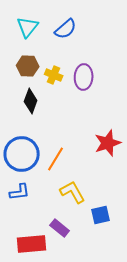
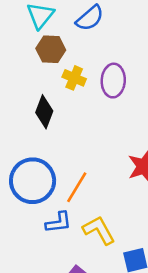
brown hexagon: (28, 66) -> (51, 49), moved
blue L-shape: (20, 192) -> (59, 222), moved

